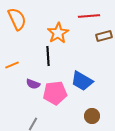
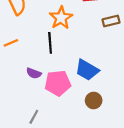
orange line: (12, 65) -> (11, 43), moved
brown circle: (92, 116) -> (94, 100), moved

